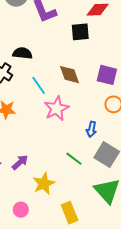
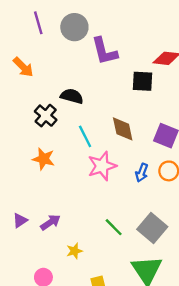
blue arrow: (91, 129) -> (142, 173), moved
yellow star: (44, 184) -> (74, 251), size x0.6

